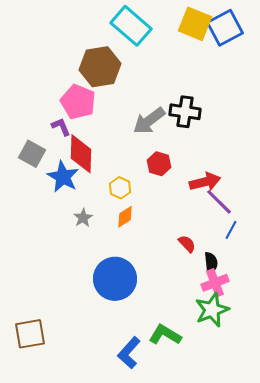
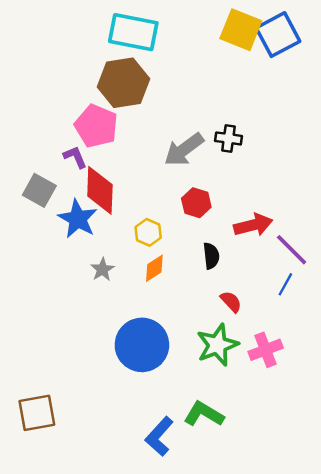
cyan rectangle: (131, 26) -> (133, 32), moved, turned -30
black cross: (185, 112) -> (228, 138), size x0.7
purple line: (219, 202) -> (292, 250), moved
black semicircle: (211, 263) -> (211, 256), moved
green star: (212, 310) -> (217, 345), moved

